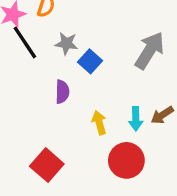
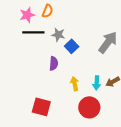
black line: (25, 42) -> (33, 32), turned -60
red square: (47, 165) -> (41, 107), turned -30

